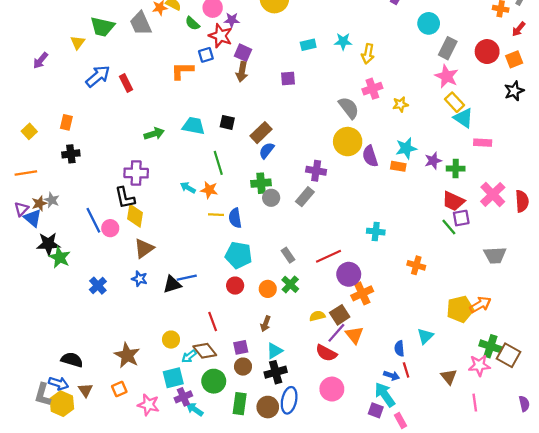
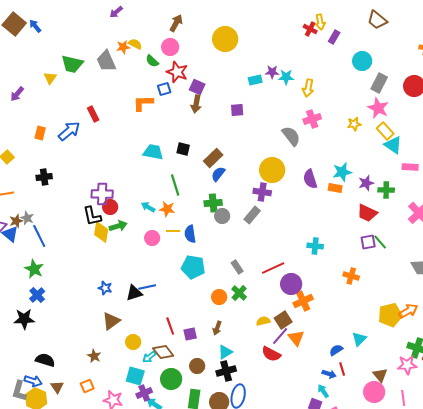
purple star: (232, 20) -> (272, 72), moved
blue arrow: (98, 76) -> (69, 131), moved
yellow star: (400, 104) -> (354, 124), moved
orange rectangle: (66, 122) -> (40, 133), moved
green arrow: (154, 134) -> (118, 226), moved
yellow circle: (348, 142) -> (272, 170), moved
red trapezoid: (453, 201) -> (367, 213), moved
purple square: (461, 218) -> (368, 242), moved
blue line: (93, 220) -> (39, 236), moved
pink circle: (110, 228) -> (152, 238), moved
black star: (48, 244) -> (24, 319), moved
brown triangle: (144, 248) -> (111, 321), moved
blue cross: (98, 286) -> (37, 295), moved
red circle: (235, 286) -> (110, 207), moved
purple square: (241, 347) -> (190, 334), moved
blue semicircle: (399, 349) -> (336, 350), turned 64
brown star: (127, 355) -> (94, 356), size x0.6
cyan square: (173, 378) -> (135, 376), turned 30
pink circle: (332, 389) -> (374, 392), moved
cyan arrow: (385, 395) -> (323, 391), size x0.6

